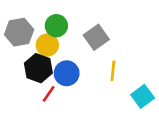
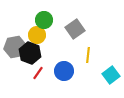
gray hexagon: (19, 32) -> (15, 47), moved
blue circle: (67, 73) -> (64, 71), moved

